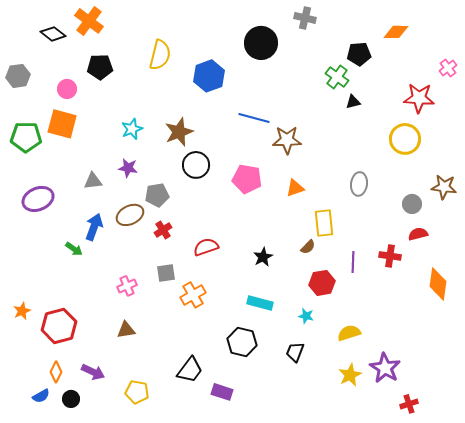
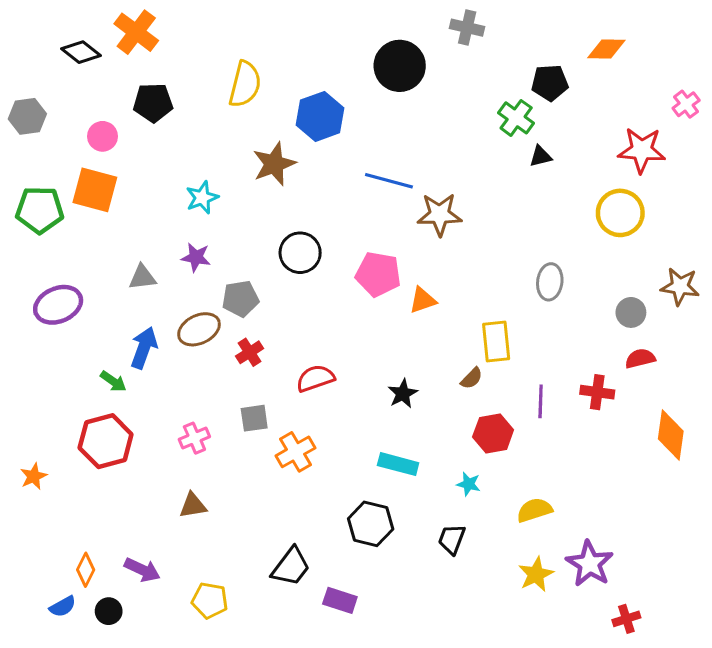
brown star: (179, 132) -> (274, 164), moved
orange triangle: (295, 188) -> (423, 300), moved
red hexagon: (59, 326) -> (106, 441), moved

